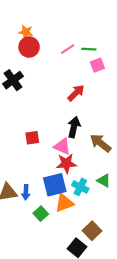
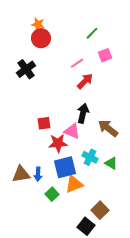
pink line: (67, 49) -> (77, 63), moved
green line: (89, 49) -> (92, 33), moved, turned -48
red star: (66, 163) -> (58, 143), moved
cyan cross: (80, 187) -> (90, 157), moved

